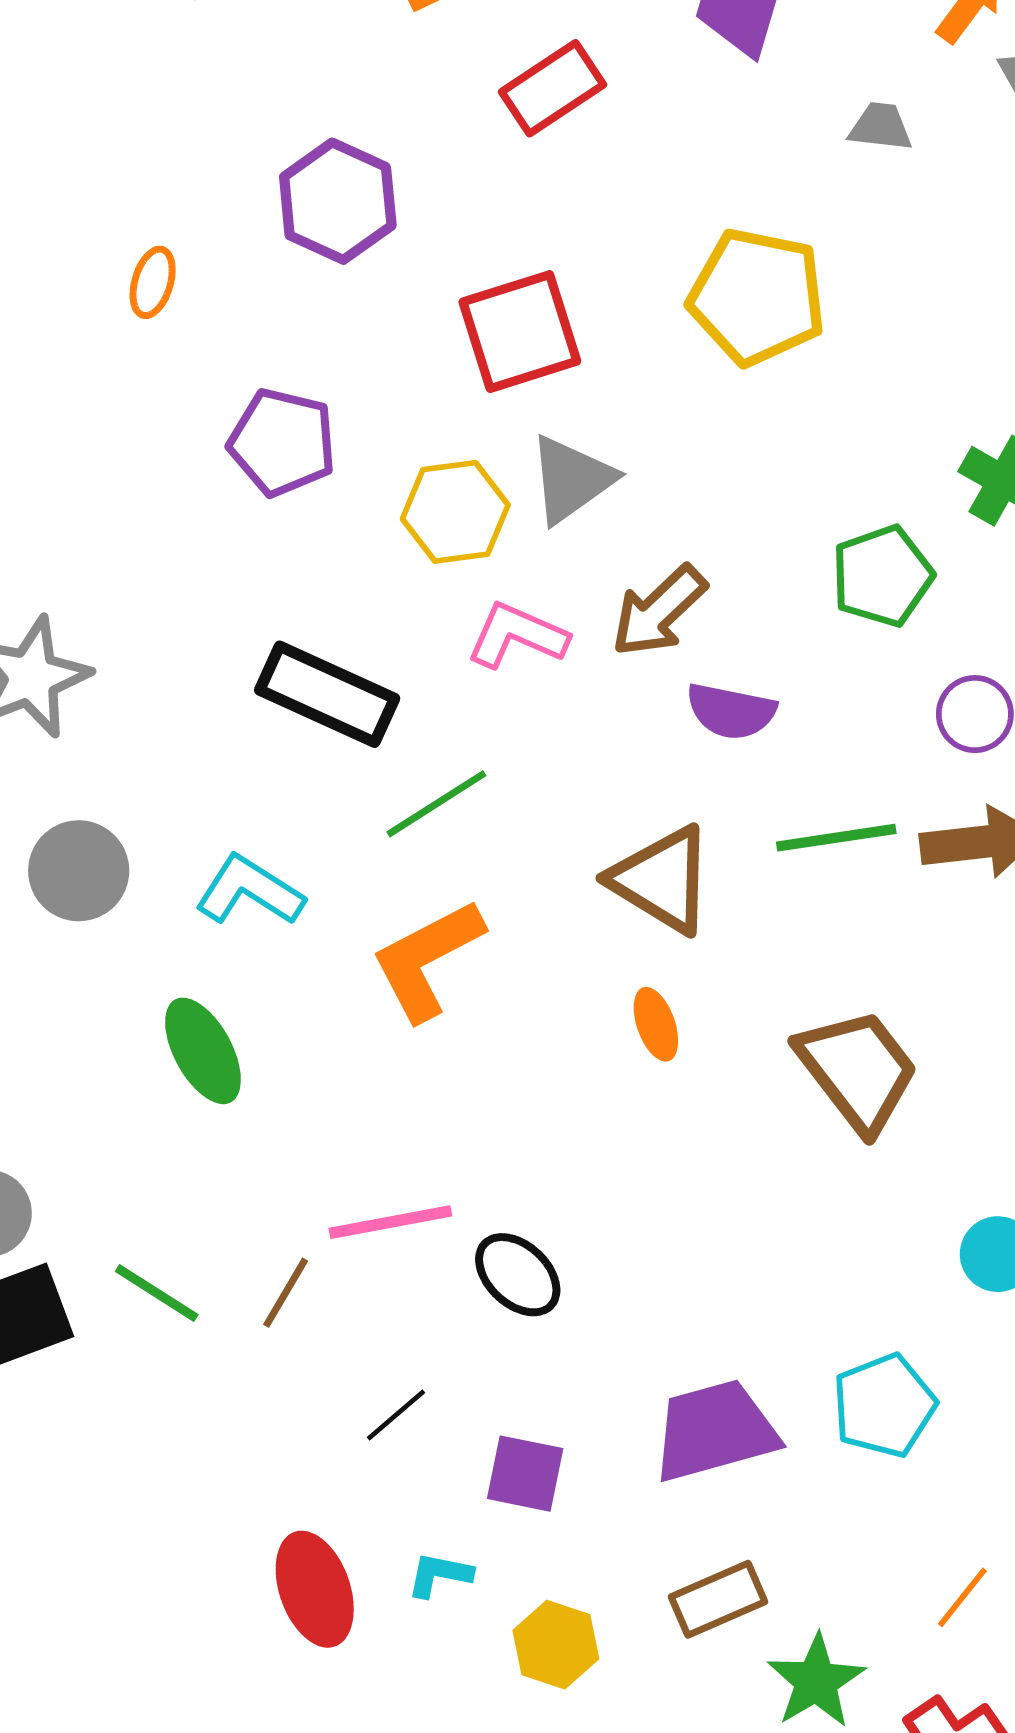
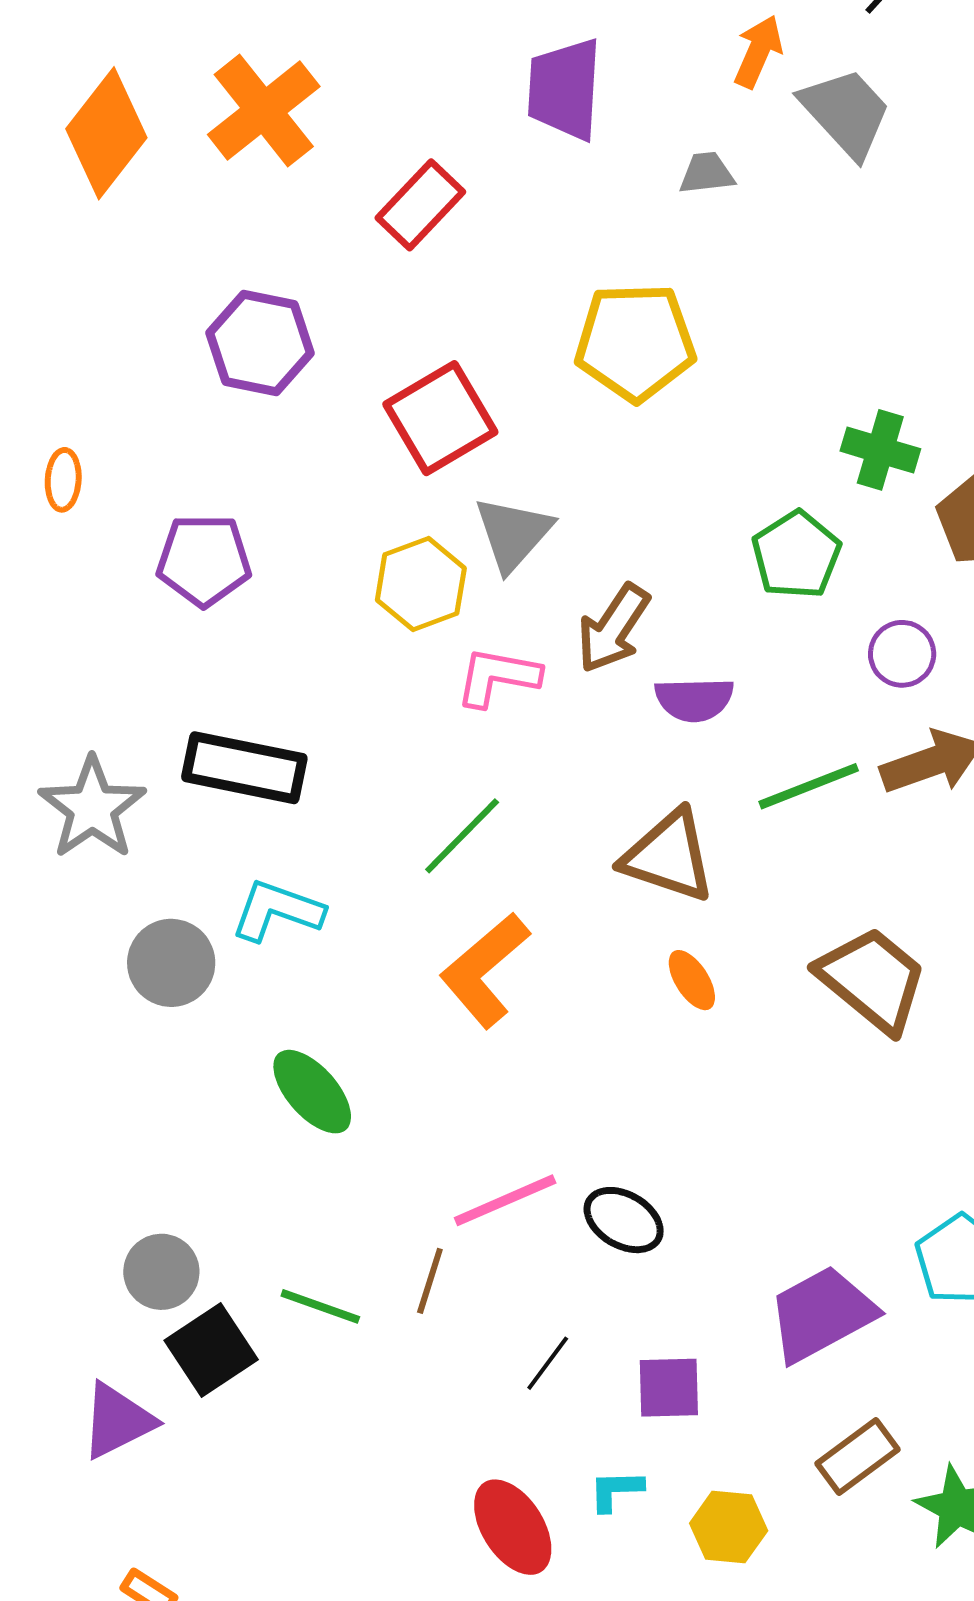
orange ellipse: (153, 282) -> (63, 480), moved
purple pentagon: (282, 442) -> (204, 560), moved
black rectangle: (327, 694) -> (244, 768), moved
cyan L-shape: (250, 891) -> (277, 911), moved

